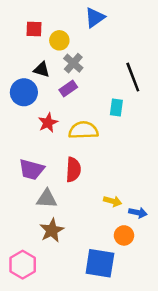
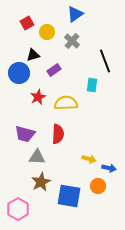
red square: (34, 29) -> (27, 23), turned -32
gray cross: (73, 63) -> (72, 41), moved
black triangle: (42, 69) -> (33, 55), turned -32
blue square: (100, 263) -> (69, 196), moved

